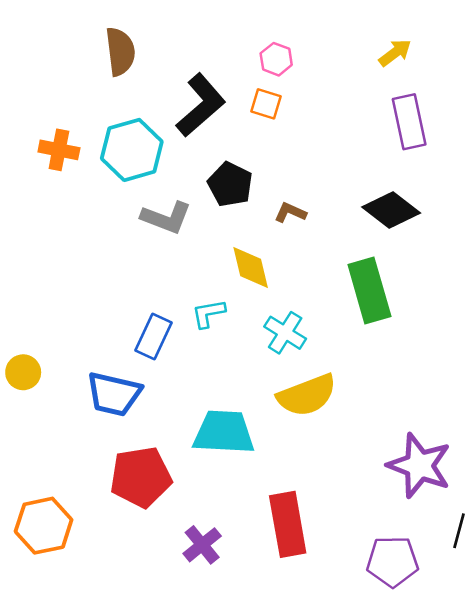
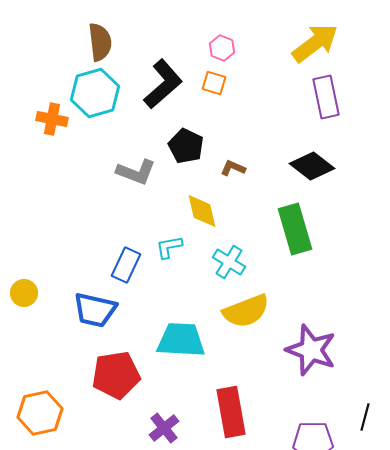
yellow arrow: (395, 53) -> (315, 43), size x1.8
cyan hexagon: (132, 150) -> (95, 93), moved
purple star: (419, 466) -> (311, 350), moved

